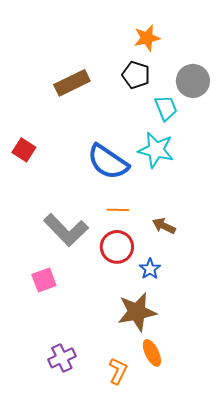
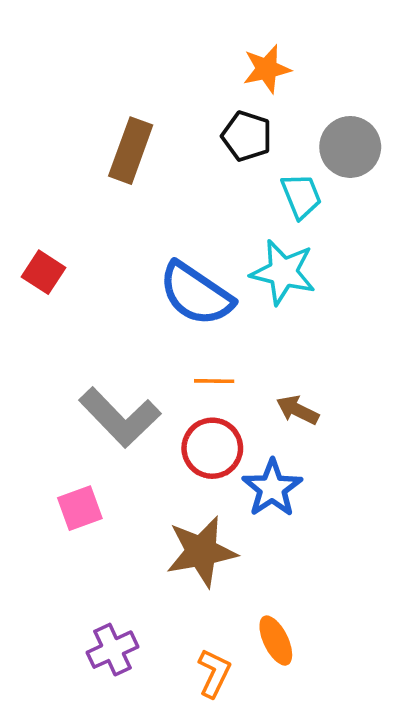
brown rectangle: (72, 83) -> (131, 151), turned -44
blue star: (150, 269) -> (272, 488), size x1.5
brown star: (137, 312) -> (201, 552), moved

